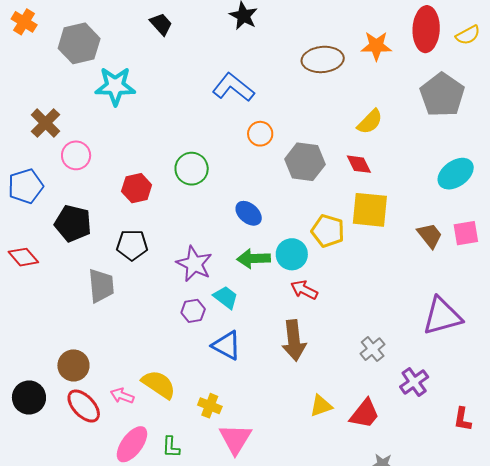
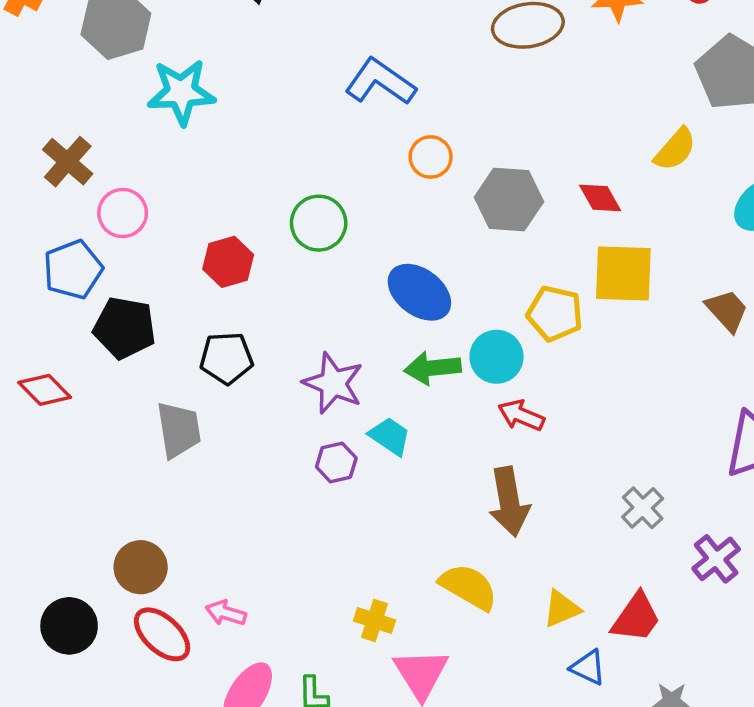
yellow semicircle: (370, 122) -> (675, 149), moved
blue pentagon: (26, 186) -> (73, 270), moved
blue ellipse: (249, 213) -> (419, 292), size x1.4
blue triangle: (227, 345) -> (588, 667), moved, size x0.7
yellow semicircle: (159, 384) -> (468, 587), moved

